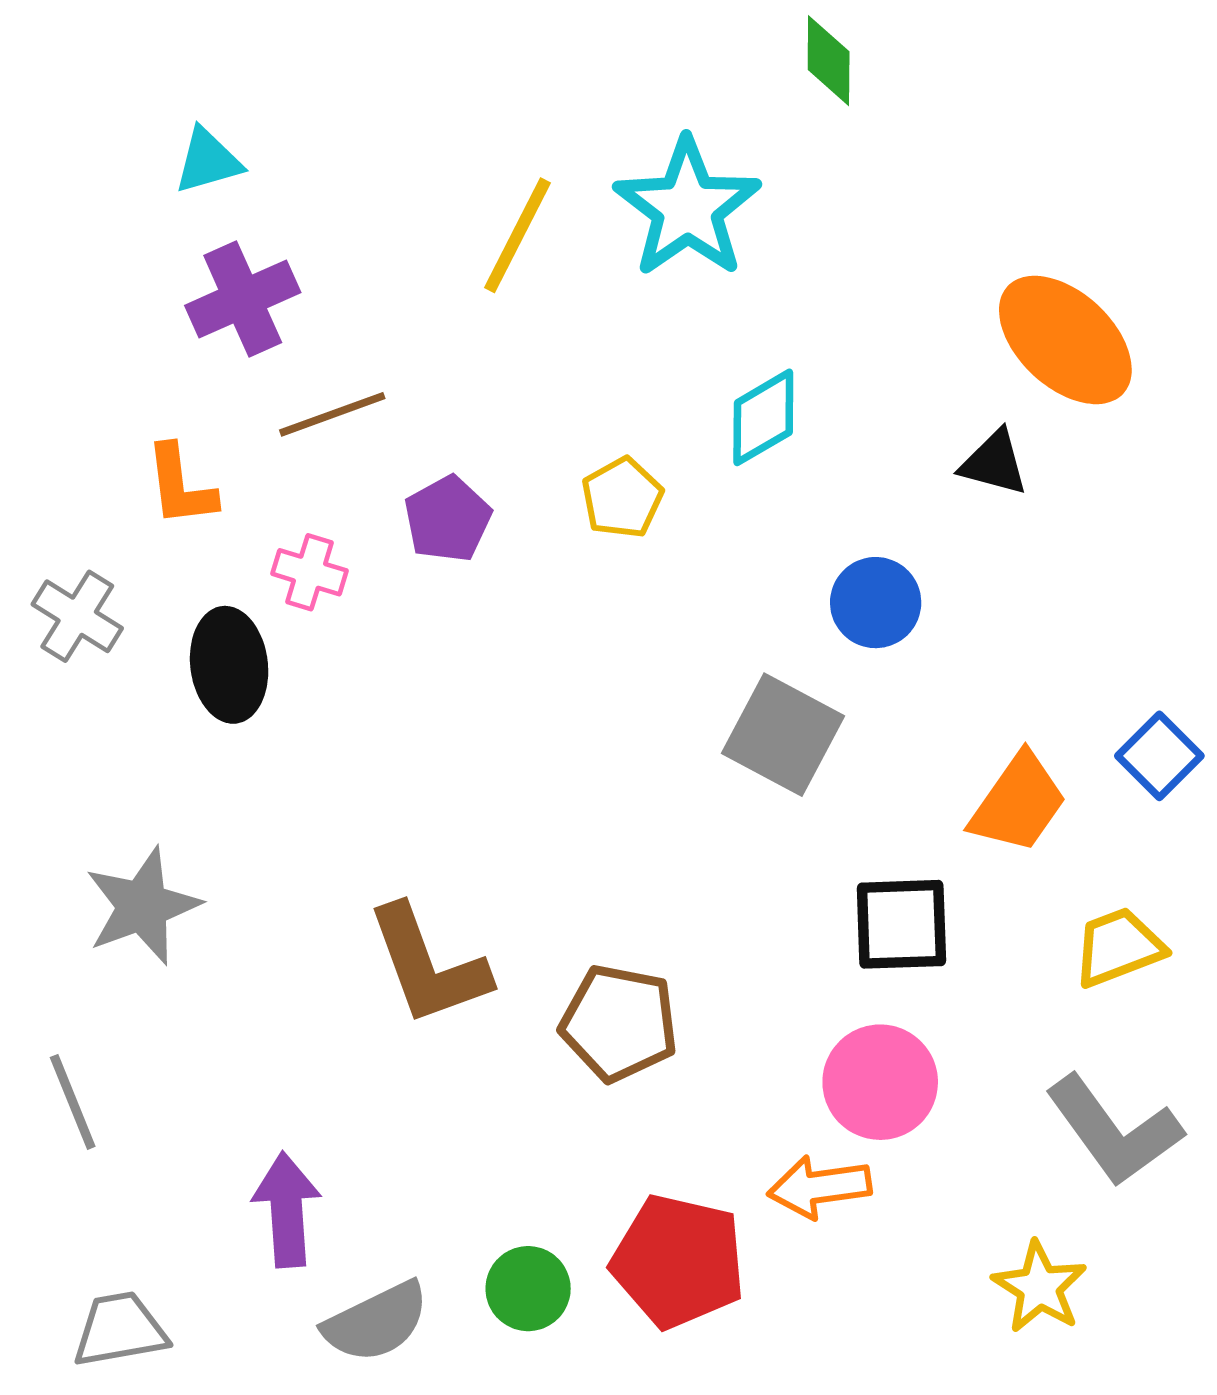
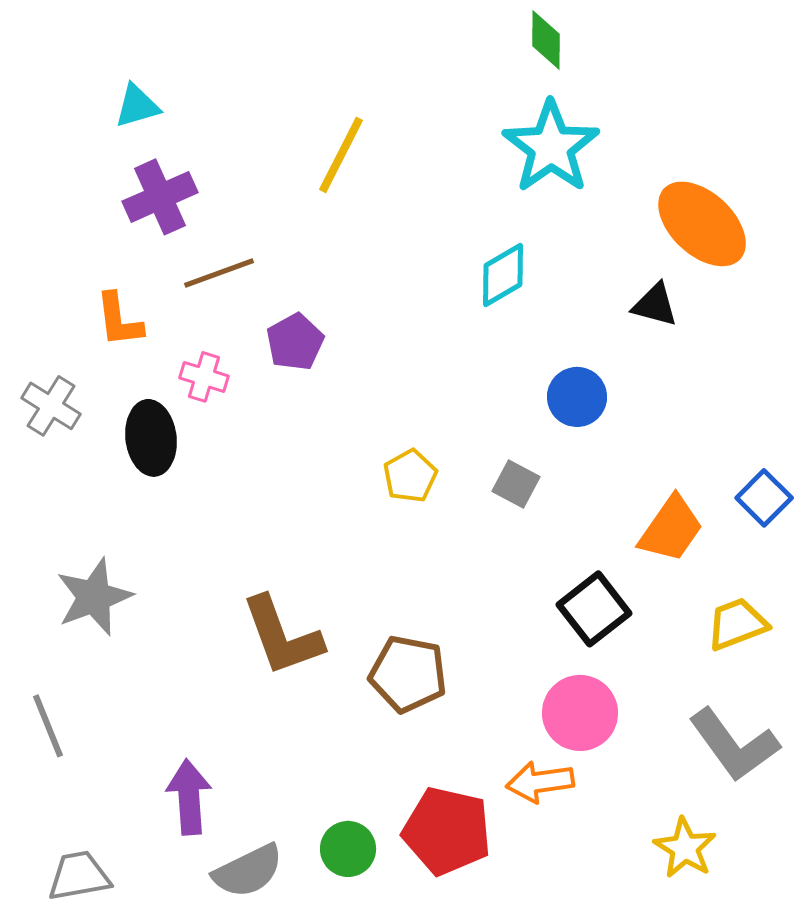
cyan star: (687, 208) -> (551, 147), moved
yellow pentagon: (622, 498) -> (410, 476), moved
gray square: (783, 735) -> (516, 484), size x0.6
black square: (901, 924) -> (594, 609), turned -36

